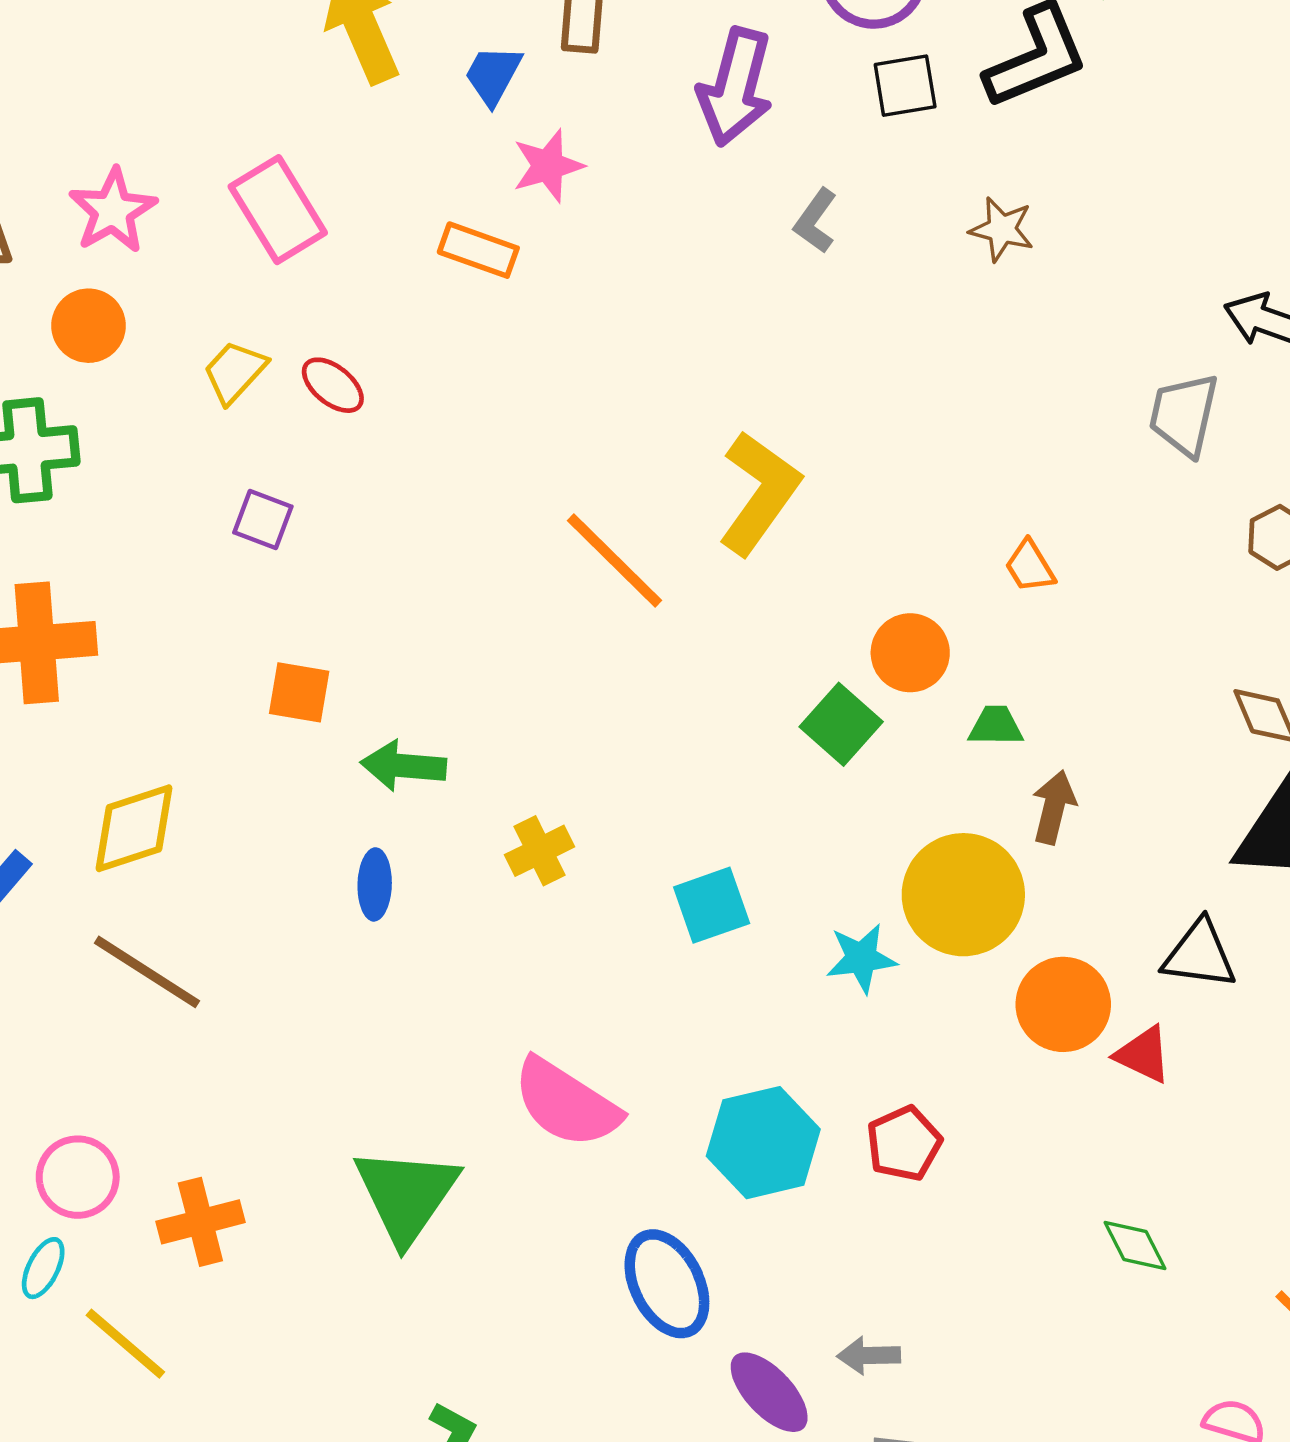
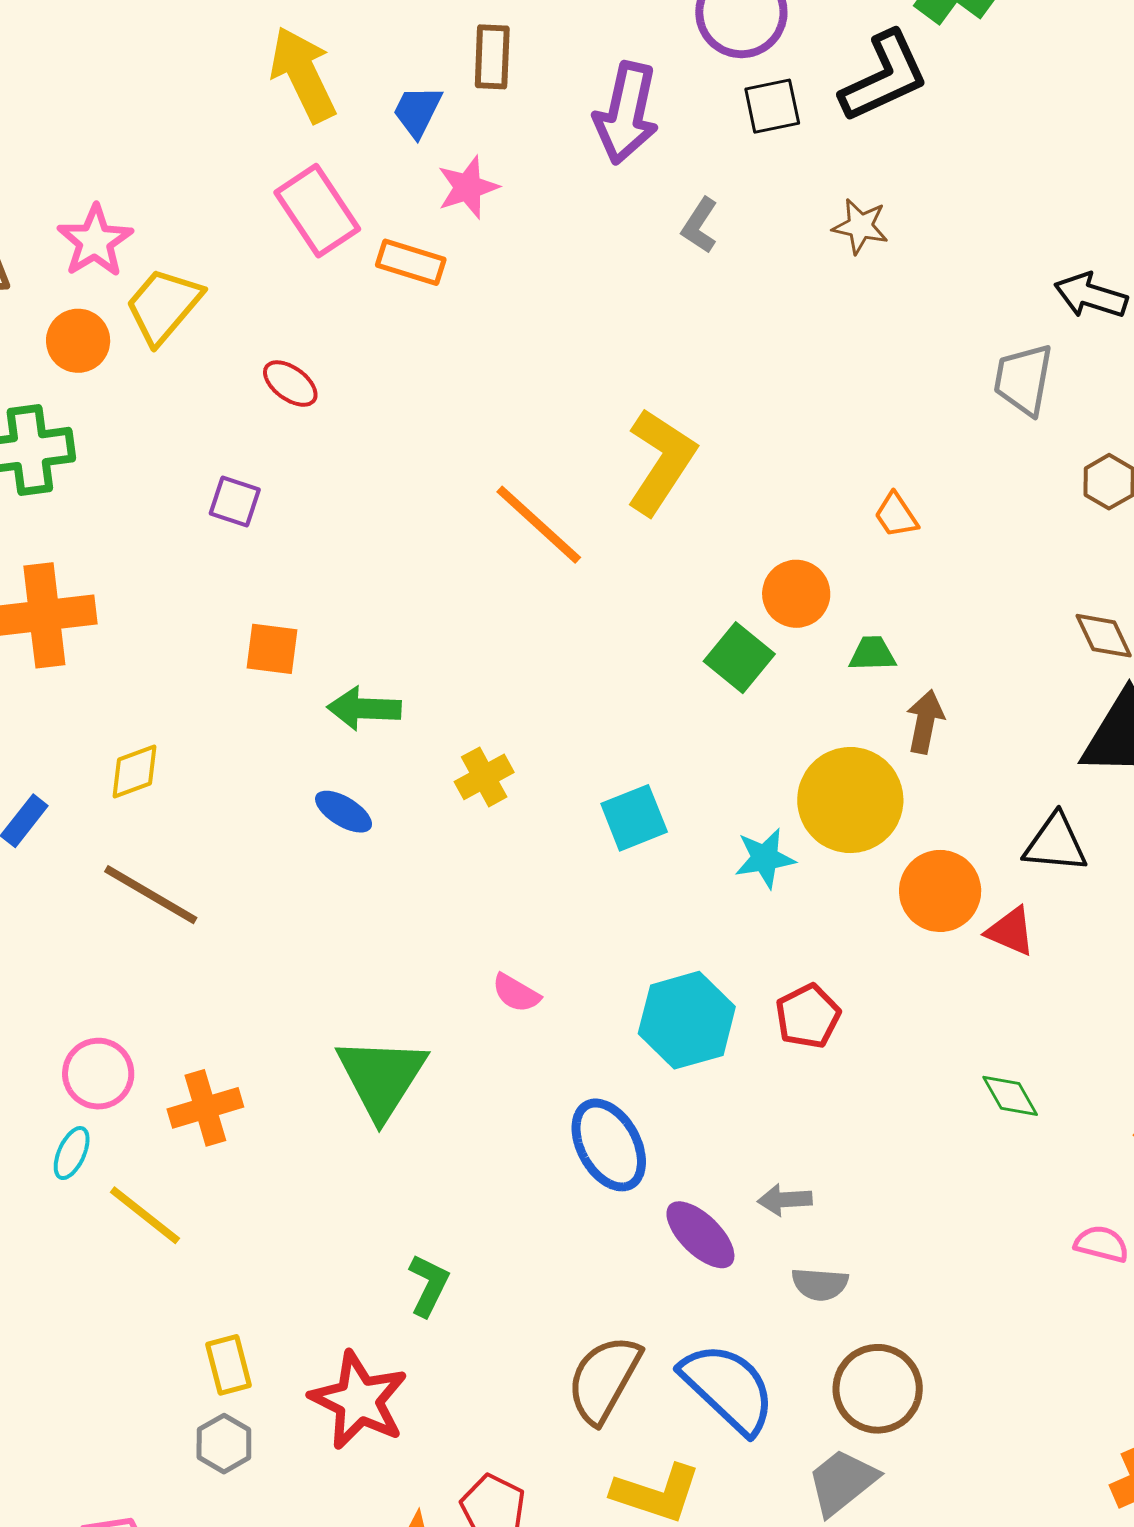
pink rectangle: (278, 210) -> (317, 211), moved
yellow trapezoid: (235, 372) -> (163, 306), moved, size x1.4
yellow diamond: (134, 828) -> (135, 772), size x0.7
blue ellipse: (375, 884) -> (344, 812), turned -58
pink semicircle: (566, 1103) -> (516, 993), size x0.5

